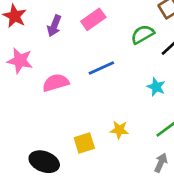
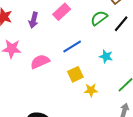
cyan star: (156, 87) -> (106, 56), moved
yellow square: (84, 143) -> (75, 74), moved

